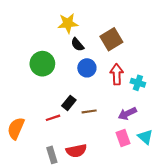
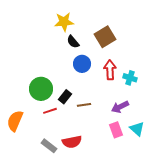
green circle: (42, 64) -> (41, 89), moved
gray rectangle: (52, 155) -> (49, 146), turned -35

